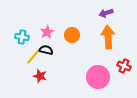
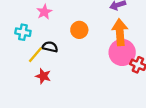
pink star: (47, 32) -> (44, 12), moved
pink circle: (98, 77) -> (122, 52), moved

